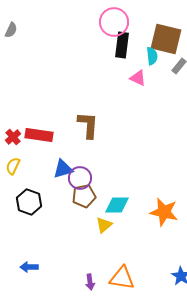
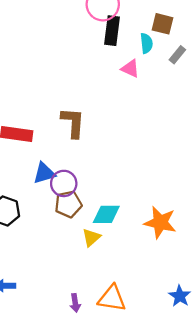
brown square: (166, 39) -> (162, 24), size x0.6

